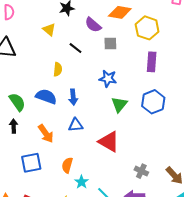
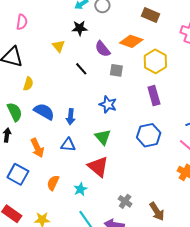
purple rectangle: (152, 62) -> (154, 96), turned -30
yellow semicircle: (58, 69) -> (28, 84), moved
green triangle: (119, 104) -> (103, 137), moved, turned -30
blue square: (31, 163) -> (18, 174), turned 30
cyan star: (82, 182) -> (80, 189), moved

